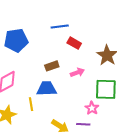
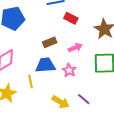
pink star: (92, 108) -> (69, 70), moved
purple line: (83, 124) -> (84, 99), turned 40

